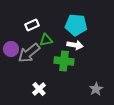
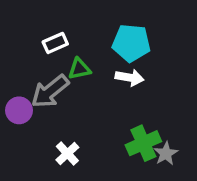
purple circle: (11, 49) -> (19, 110), moved
green cross: (64, 61) -> (143, 143), moved, turned -30

